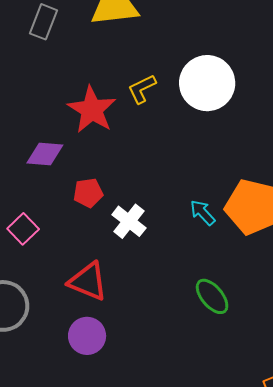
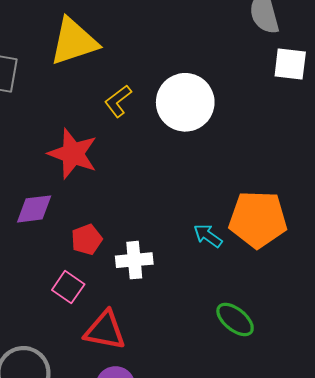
yellow L-shape: (142, 89) -> (118, 101), moved
white cross: (129, 221) -> (134, 260), turned -32
pink square: (23, 229) -> (68, 287), moved

